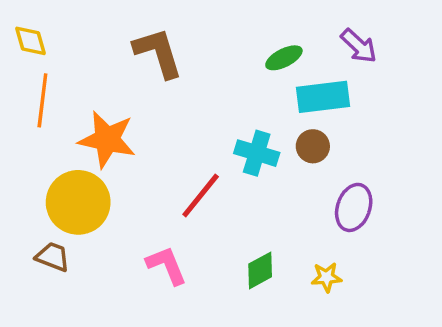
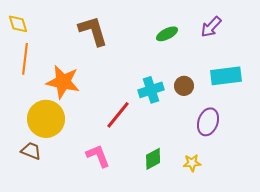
purple arrow: (359, 46) -> (211, 27), turned 90
cyan rectangle: (323, 97) -> (226, 76), moved
cyan cross: (257, 153) -> (151, 90), turned -35

